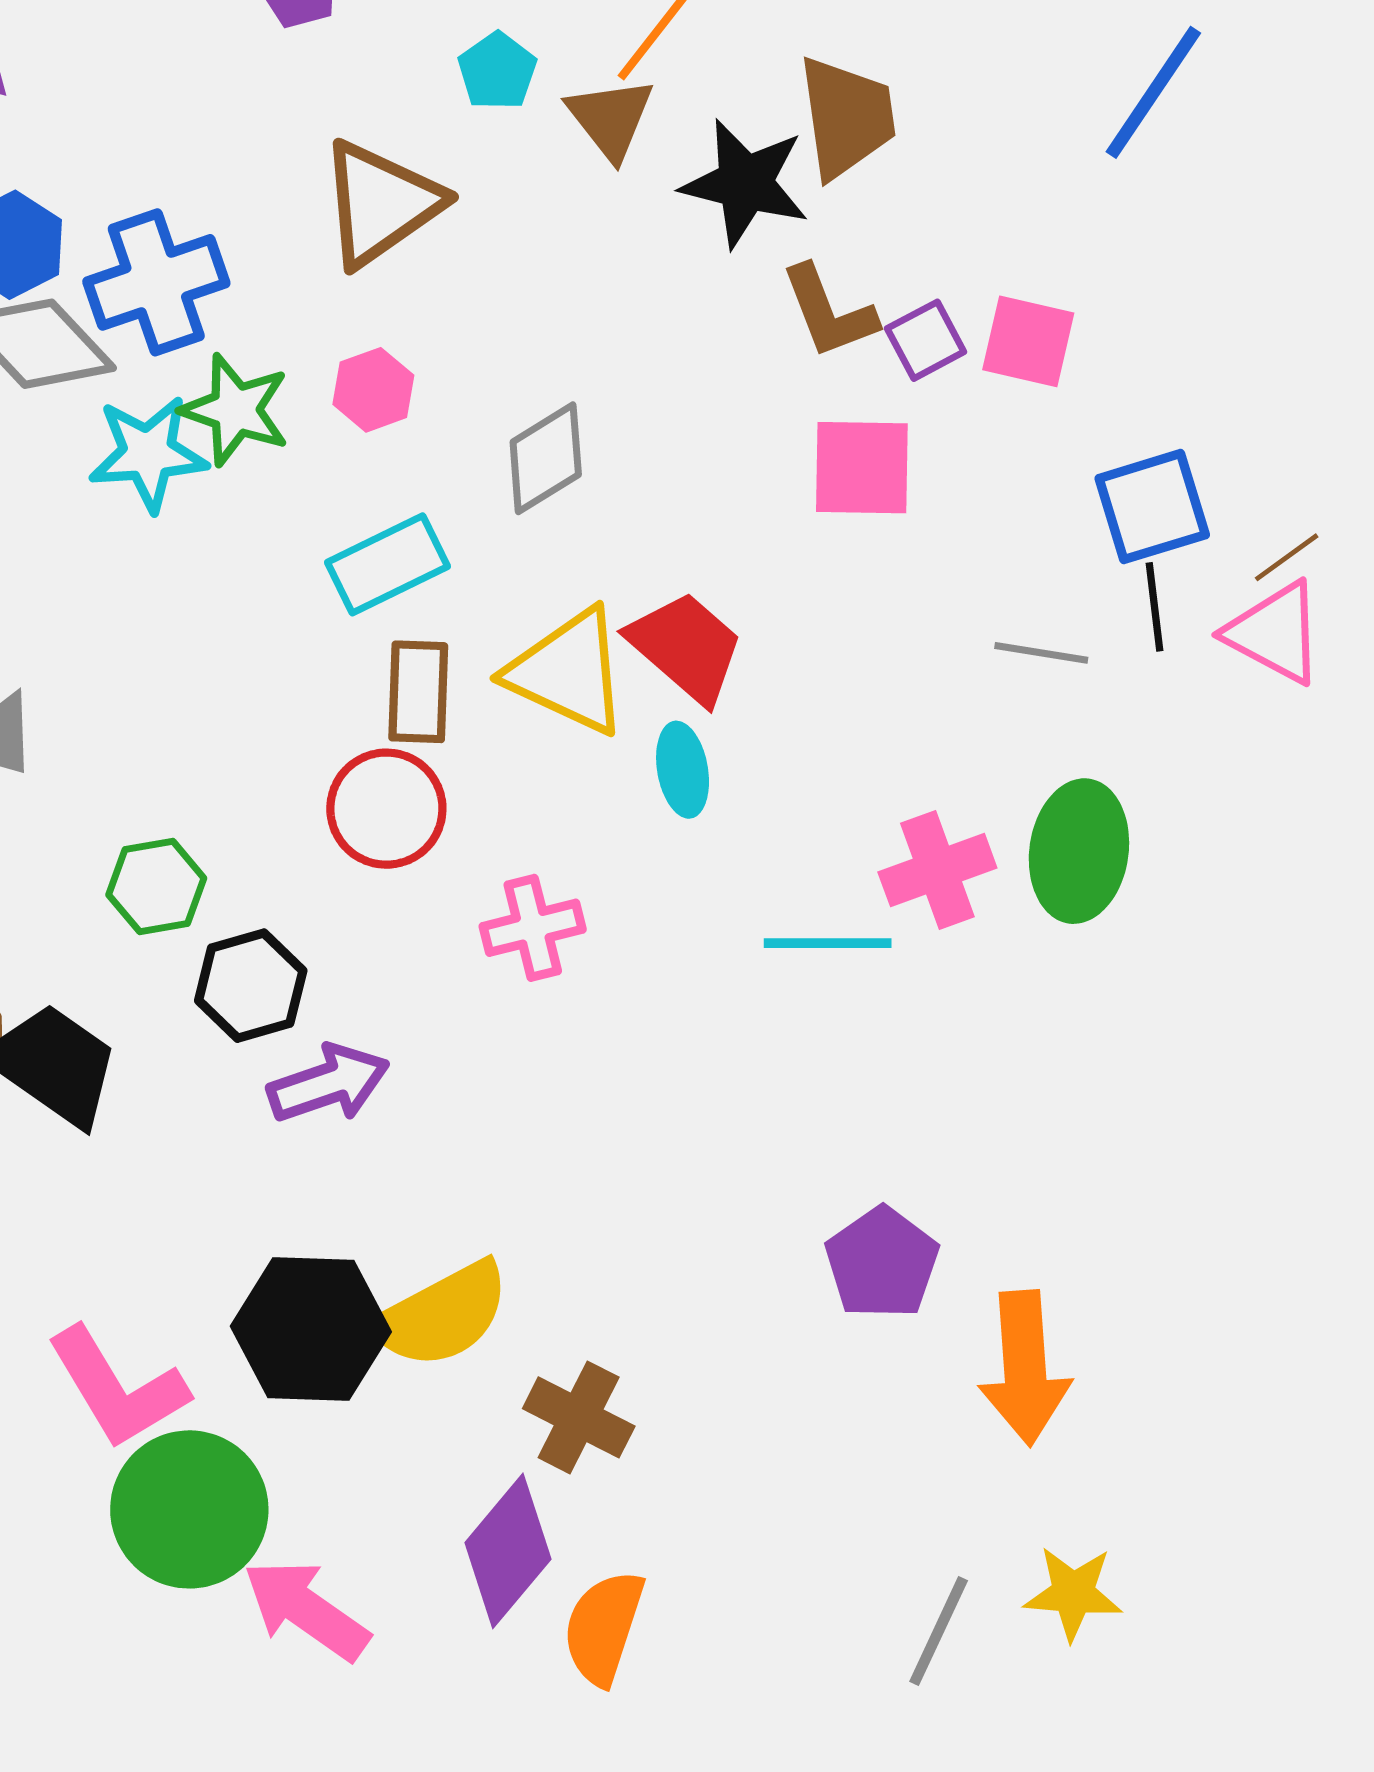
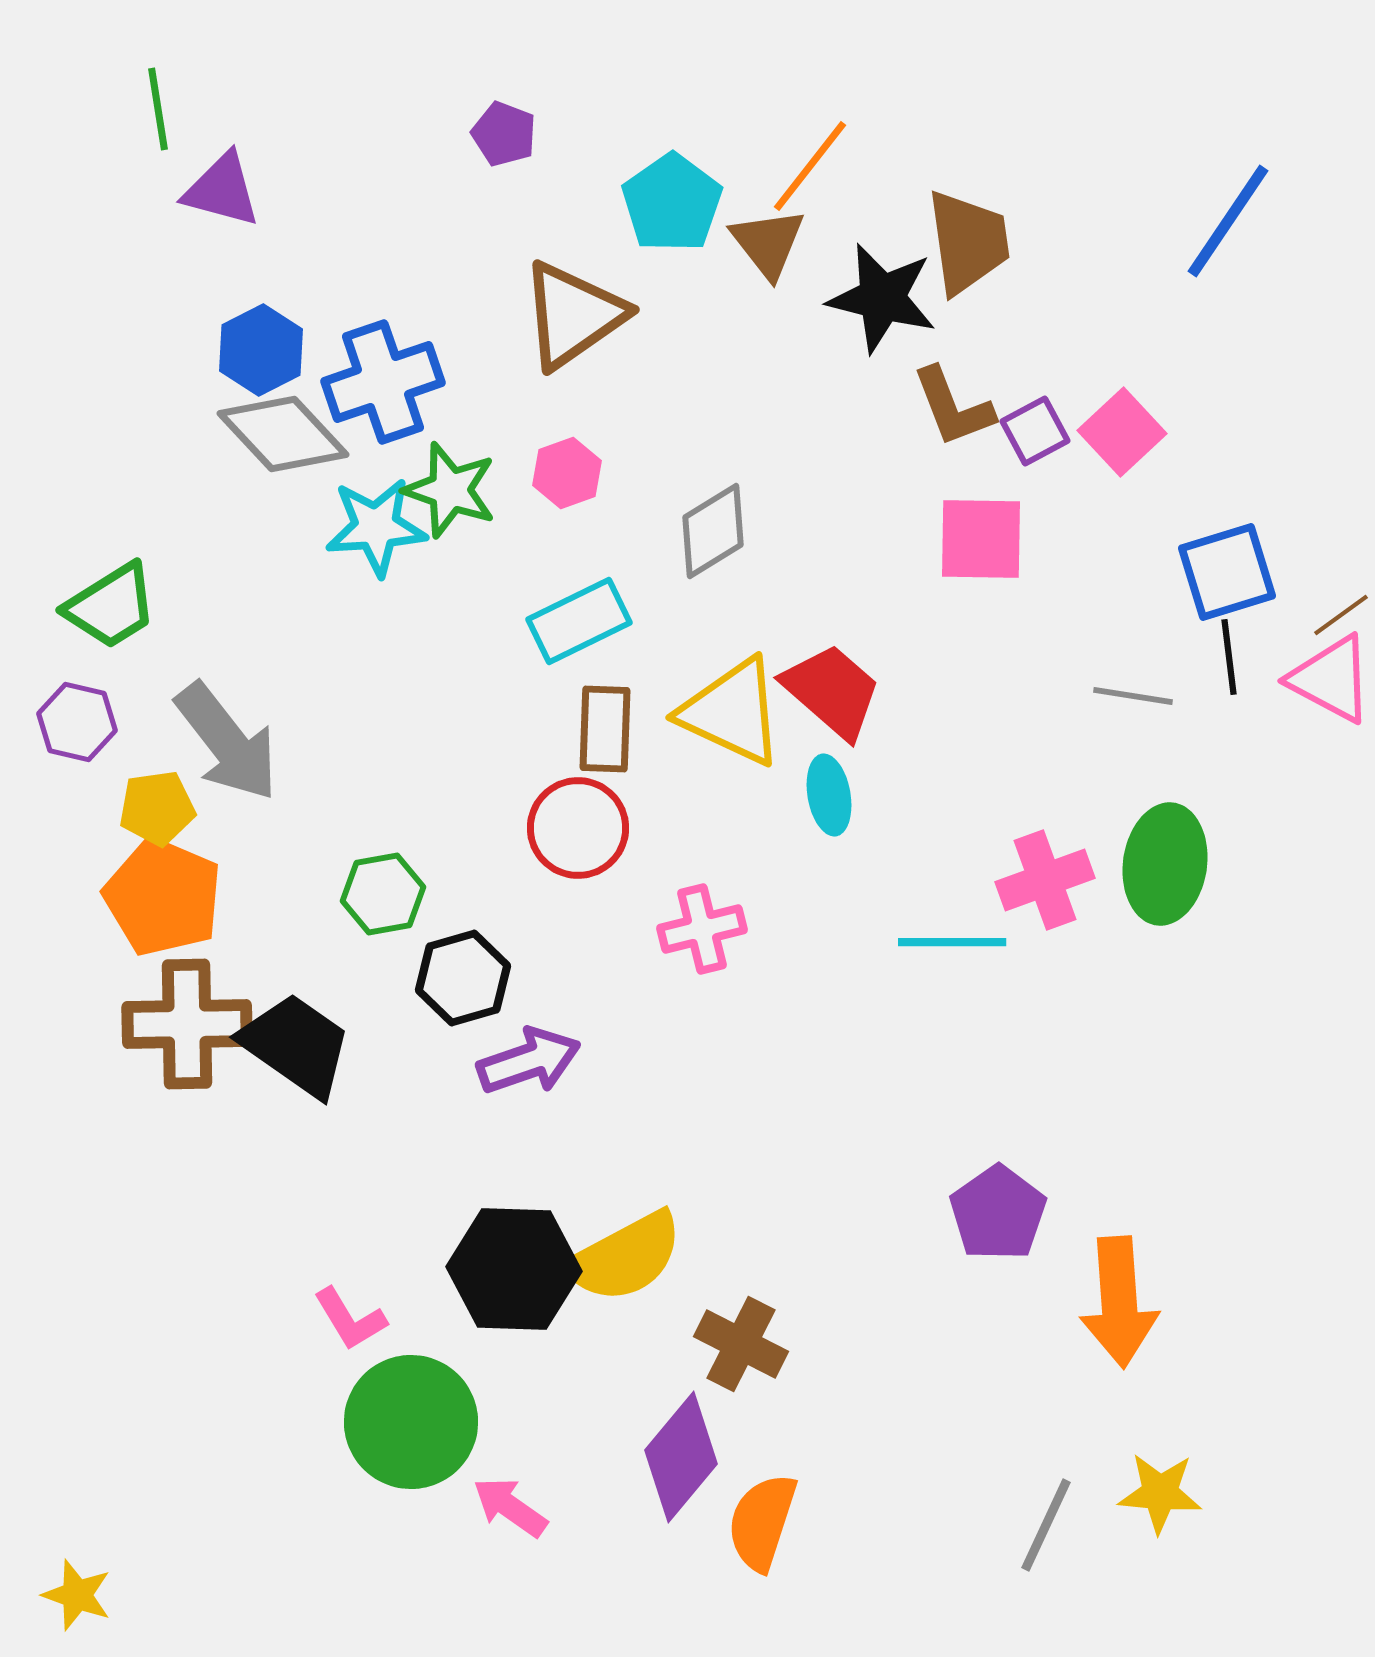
cyan pentagon: (497, 71) -> (672, 203), size x1.5
pink square: (1028, 341) -> (1122, 432), turned 34
pink L-shape: (117, 1388) -> (350, 1319), size x0.6
pink arrow: (306, 1610) -> (510, 1507), size x0.7

